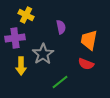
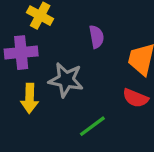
gray star: (43, 54) -> (66, 80), turned -30

